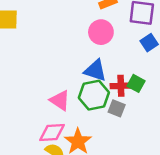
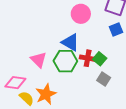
gray square: (117, 108) -> (104, 79), moved
pink diamond: (52, 133) -> (15, 83), moved

